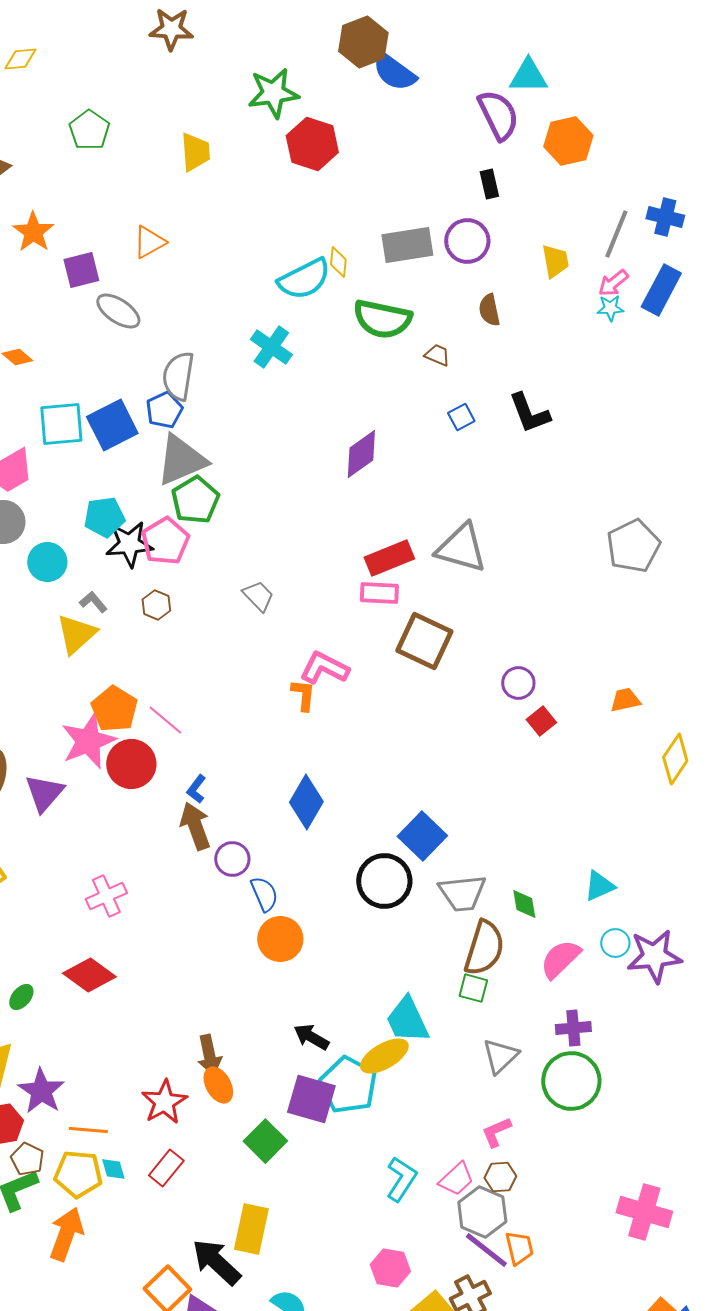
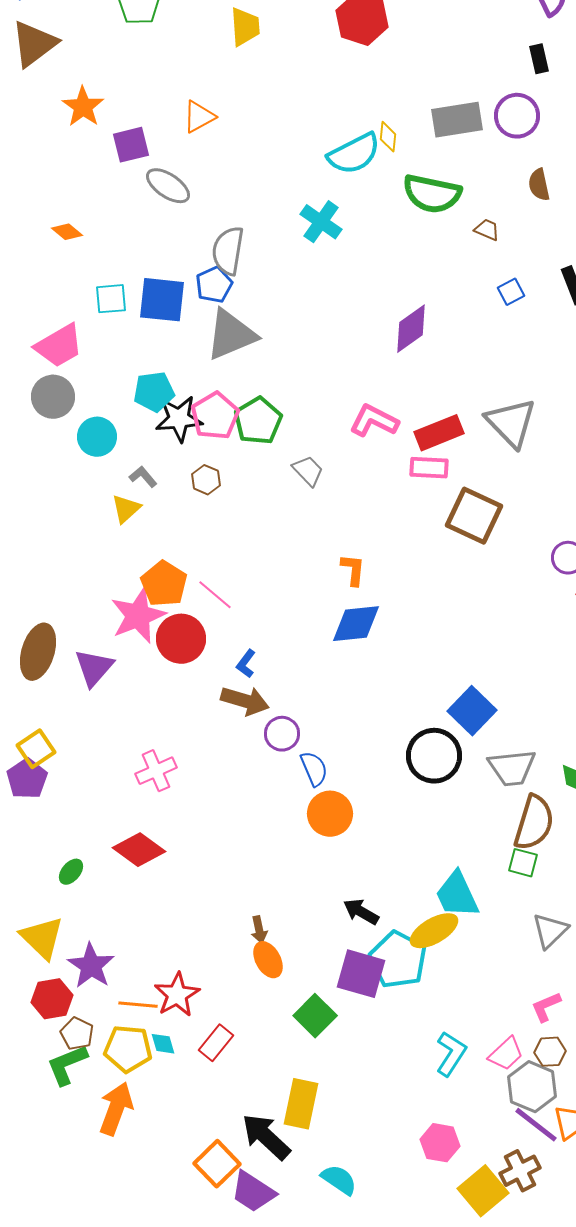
cyan square: (61, 424) -> (111, 299), size x0.7
blue square: (112, 425) -> (162, 300), turned 33
green pentagon: (195, 500) -> (258, 421), moved
gray triangle: (461, 548) -> (511, 423), turned 30
yellow triangle: (76, 634) -> (126, 509), size x0.7
pink L-shape: (324, 668) -> (374, 421), moved
blue diamond: (306, 802) -> (356, 624), moved, turned 54
brown arrow: (195, 826) -> (245, 701), turned 126
brown arrow: (209, 1055) -> (259, 930), size x0.7
red star: (164, 1102) -> (177, 995), moved

